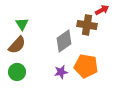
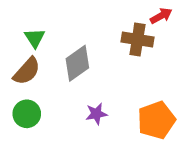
gray diamond: (64, 41) -> (77, 63), moved
orange pentagon: (86, 66) -> (156, 120), moved, turned -30

